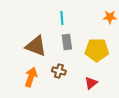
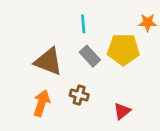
gray rectangle: (67, 42) -> (90, 56), turned -35
yellow pentagon: (97, 50) -> (123, 49), moved

